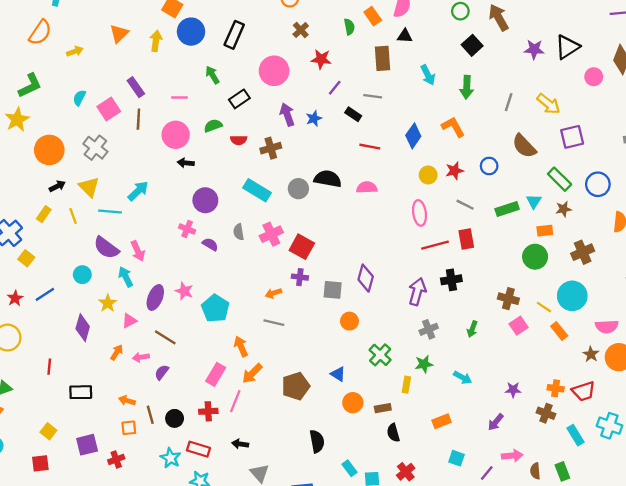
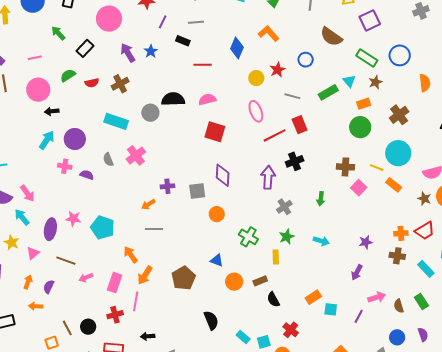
cyan arrow: (138, 191) -> (47, 140), moved
red square: (302, 247) -> (215, 132), moved
pink arrow: (141, 357) -> (86, 278), moved
purple semicircle: (162, 372) -> (49, 287), moved
orange arrow: (127, 401) -> (36, 306), moved
orange rectangle: (442, 421) -> (313, 297), moved

